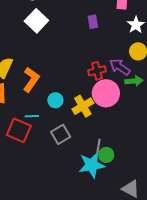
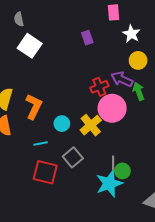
green arrow: (134, 81) -> (139, 91), turned -96
red square: (19, 130) -> (45, 172), moved

